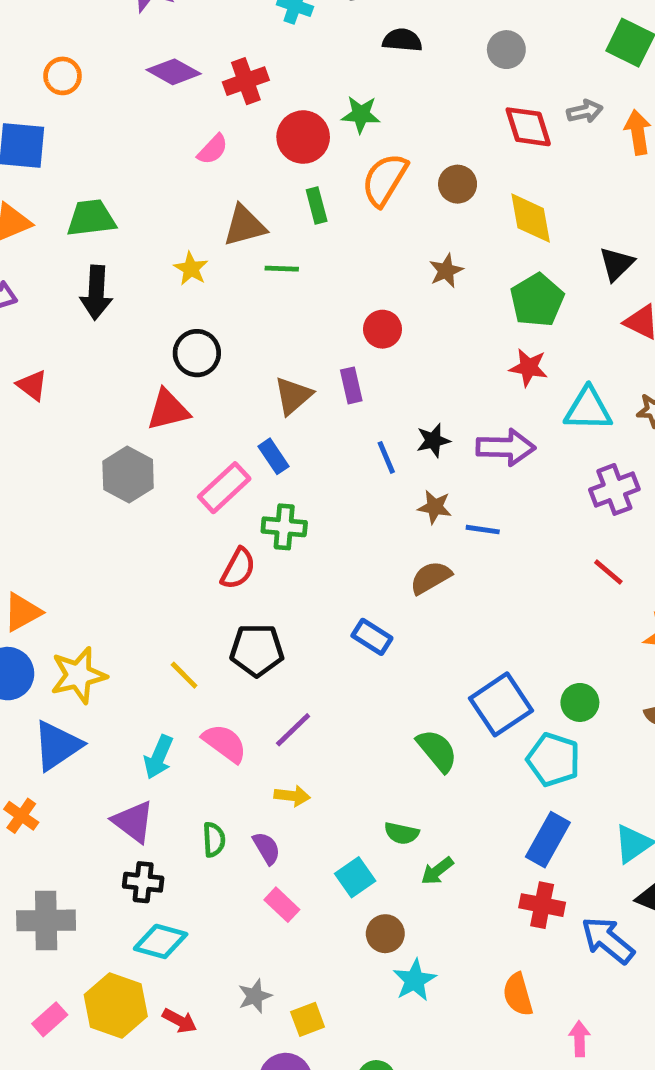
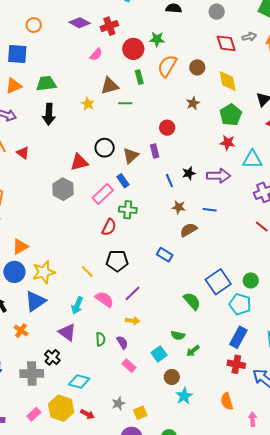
black circle: (197, 353) -> (105, 148), moved
brown star: (435, 507) -> (179, 207), moved
black cross: (143, 882) -> (52, 357), moved, turned 35

